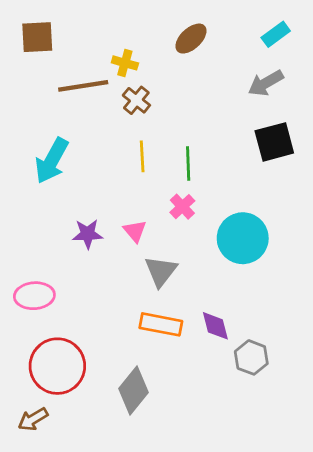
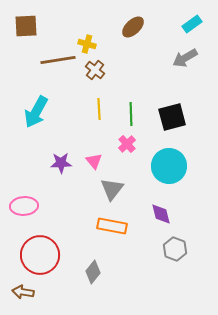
black square: (274, 142) -> (172, 117), moved
purple diamond: (215, 326) -> (161, 214), moved
gray diamond: (134, 390) -> (93, 272), size x0.7
brown arrow: (33, 419) -> (23, 292), turned 40

